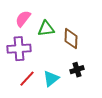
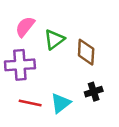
green triangle: (46, 29) -> (54, 39), turned -30
red line: (27, 79) -> (30, 103), turned 60

